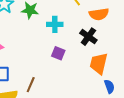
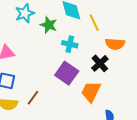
purple square: (58, 53) -> (67, 73), size x1.6
orange trapezoid: (99, 64) -> (91, 92), moved

